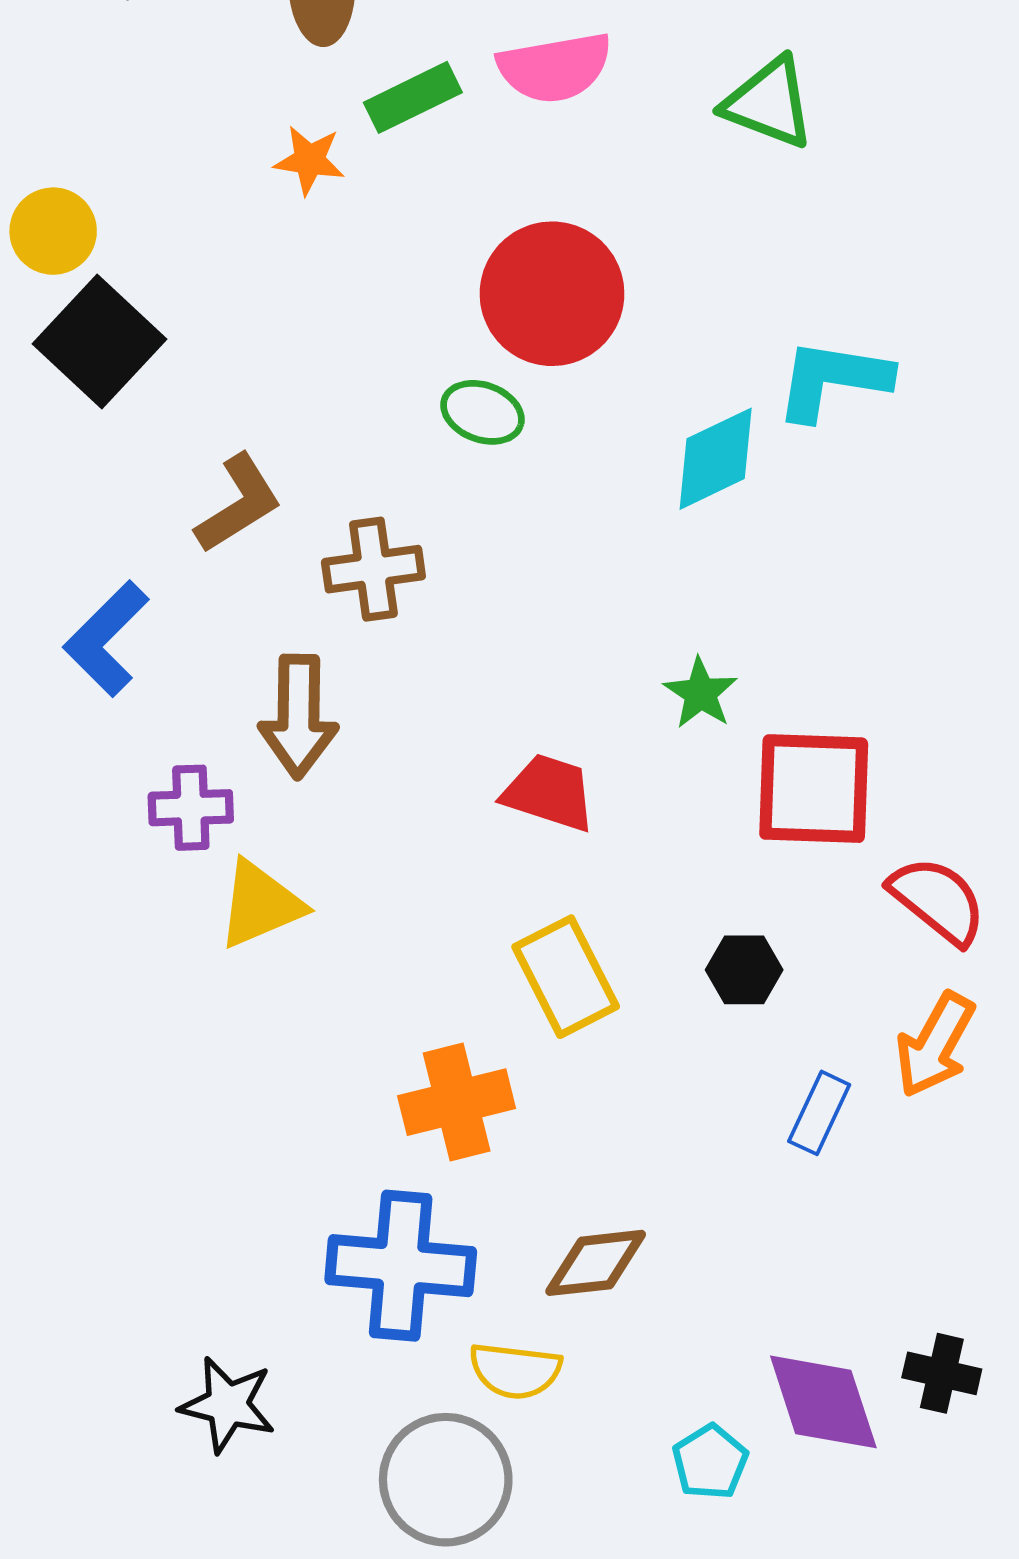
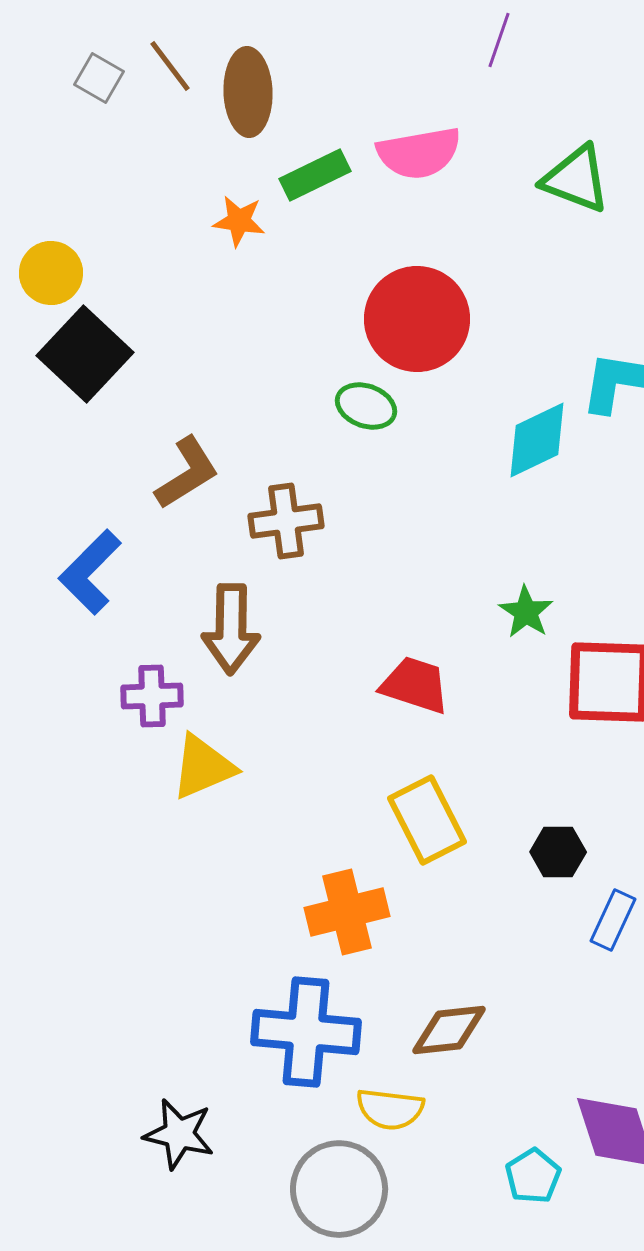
black hexagon: (744, 970) -> (558, 852), moved

